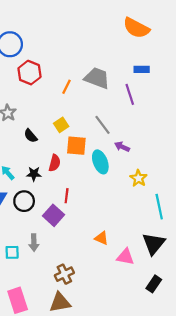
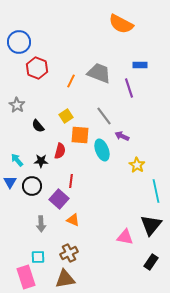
orange semicircle: (136, 28) -> (121, 24), moved
orange triangle: (101, 238) -> (73, 220), moved
cyan square: (12, 252) -> (38, 257), moved

